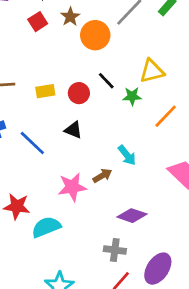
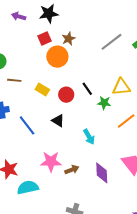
orange circle: (95, 35) -> (57, 57), moved
yellow rectangle: (45, 91) -> (42, 90), turned 32
cyan arrow: (127, 155) -> (89, 137), moved
brown arrow: (102, 176) -> (72, 170), moved
purple diamond: (132, 216) -> (102, 173), moved, turned 60

